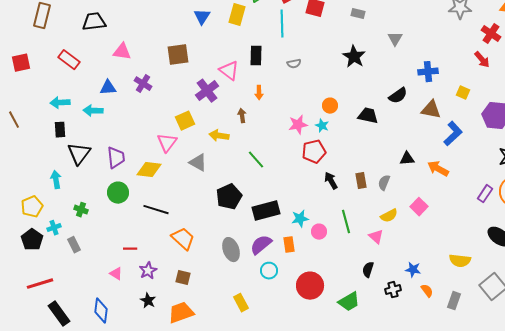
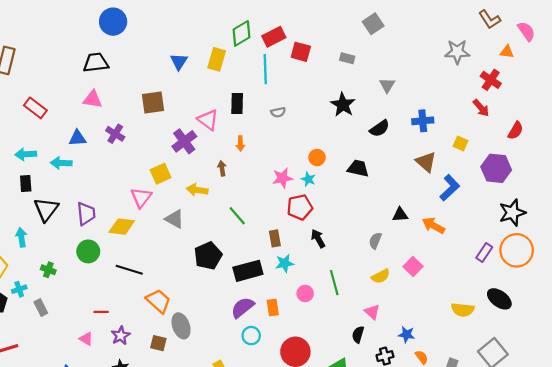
black trapezoid: (94, 22) -> (96, 63), moved
black semicircle: (398, 96) -> (380, 128), moved
brown triangle: (431, 110) -> (426, 162), turned 30
brown rectangle: (361, 181) -> (275, 238), moved
cyan star: (300, 219) -> (285, 263), moved
pink triangle: (376, 237) -> (372, 312), moved
gray ellipse: (231, 250) -> (181, 326), moved
yellow semicircle: (460, 261) -> (463, 310), moved

